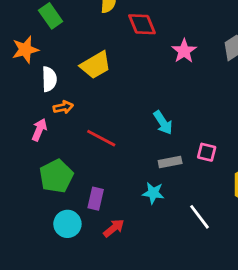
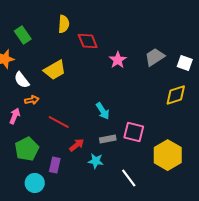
white semicircle: (49, 79) -> (22, 80), turned 144
pink square: (207, 152) -> (134, 132), size x1.5
red arrow: (114, 228) -> (77, 145), moved

